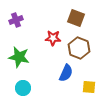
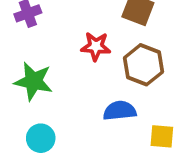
blue semicircle: (66, 73) -> (120, 111), turned -120

